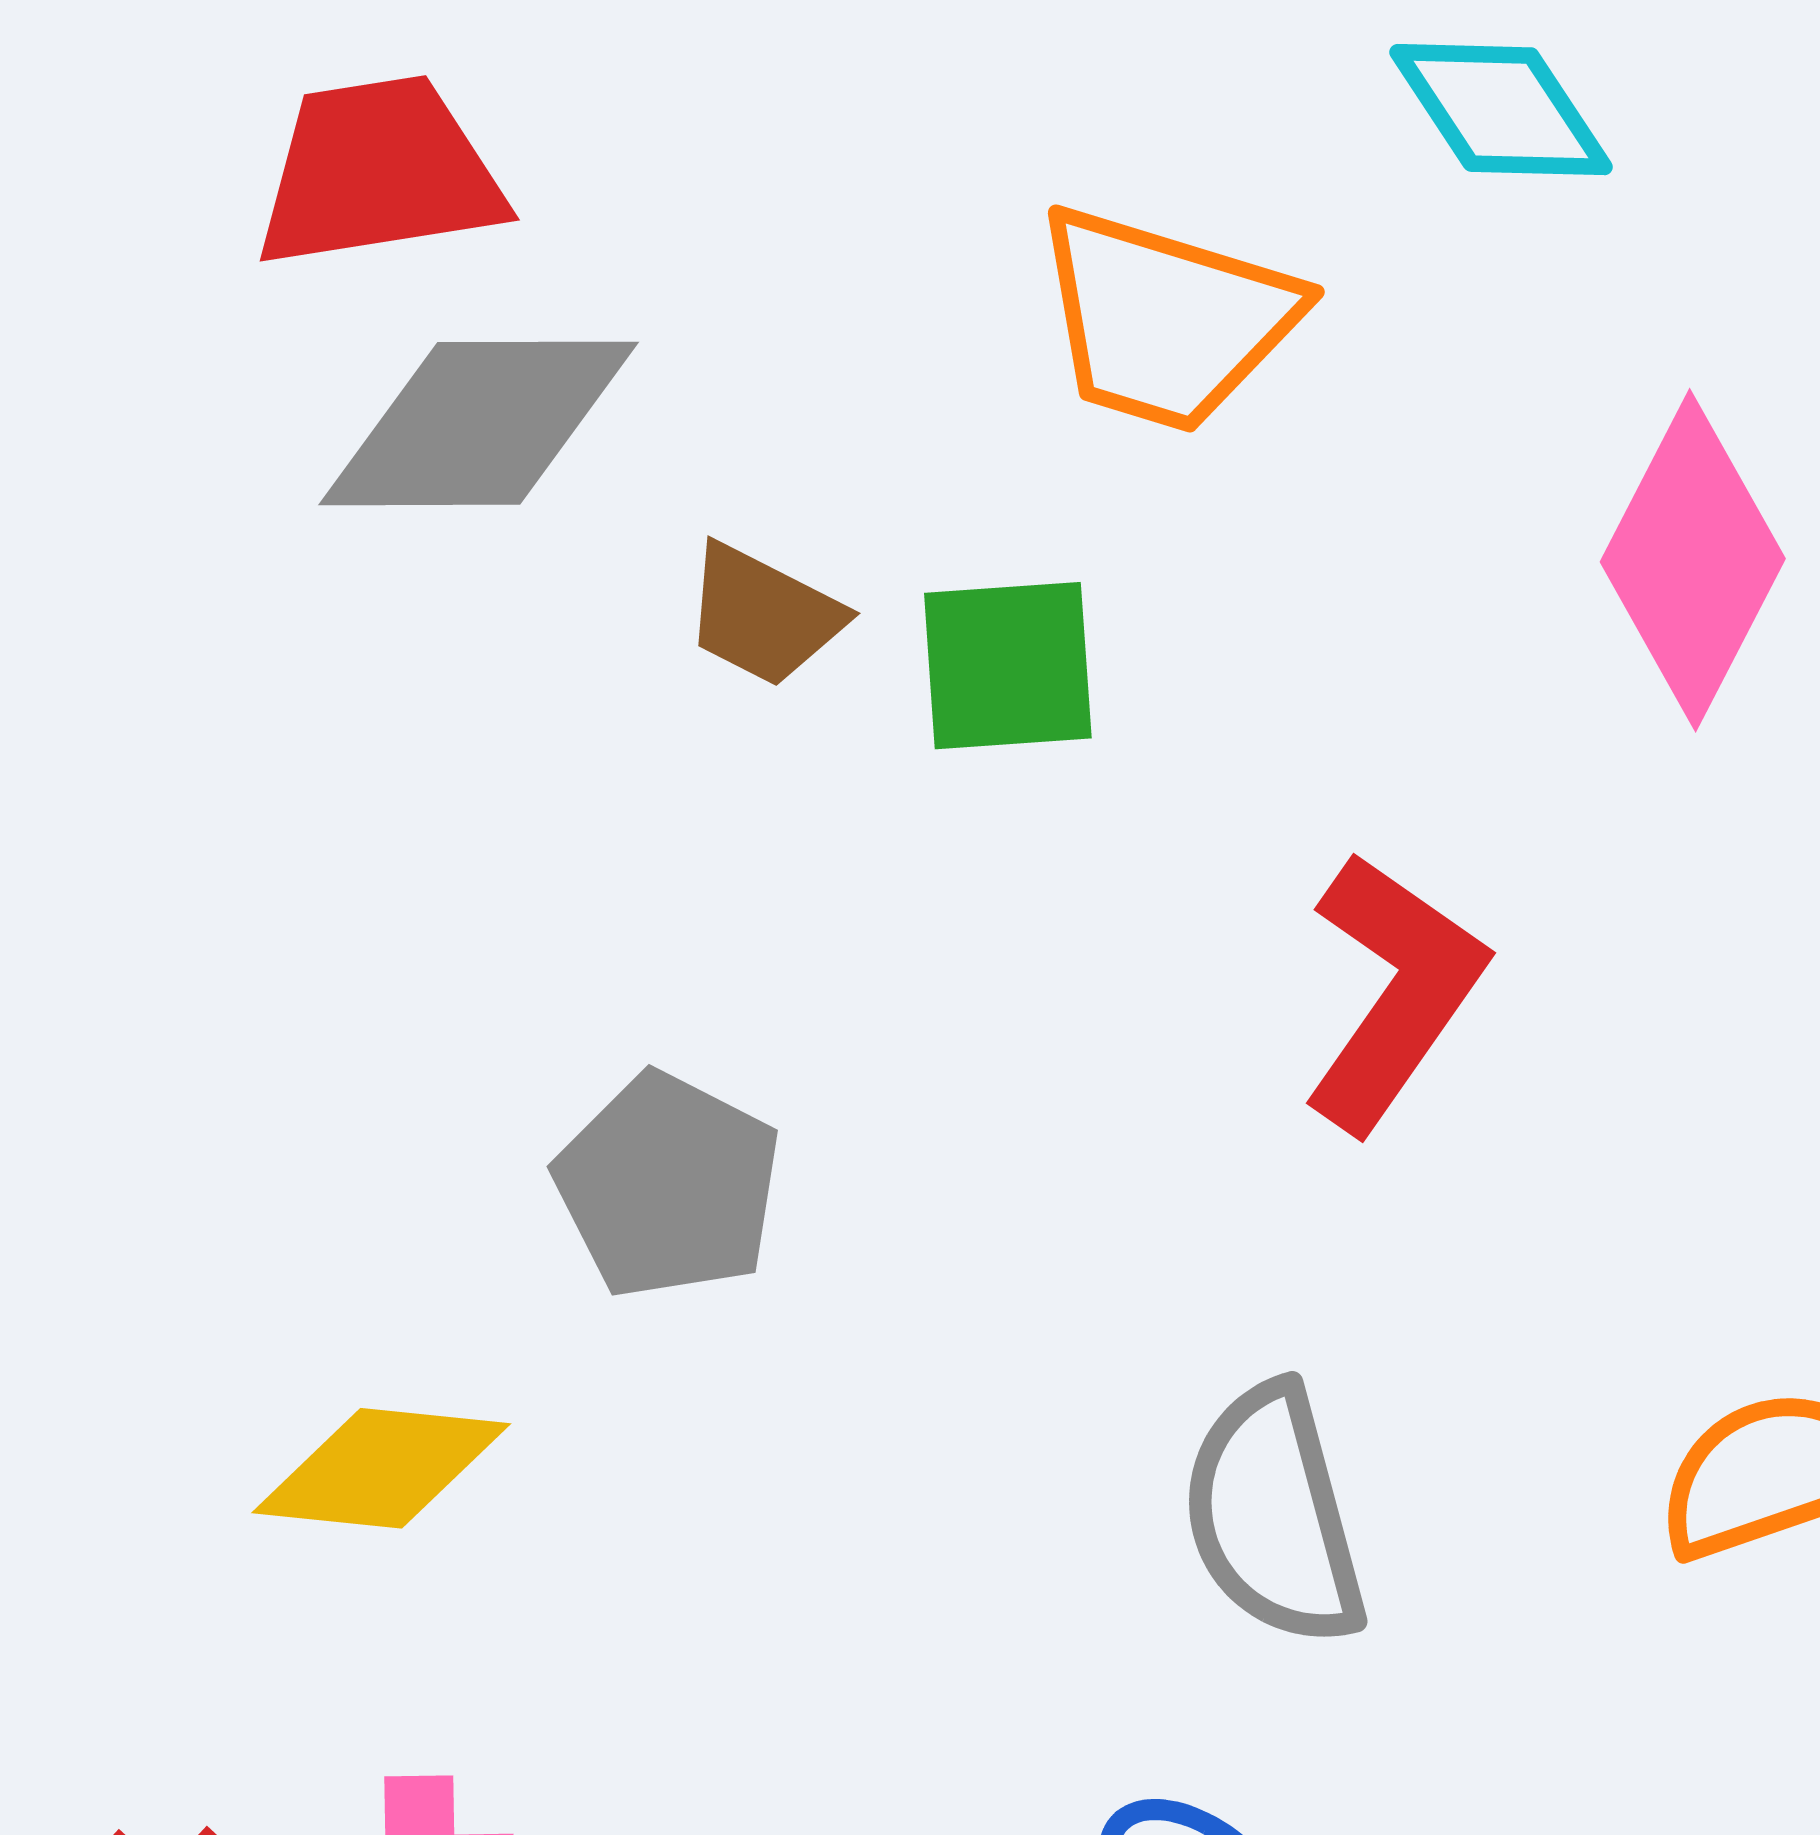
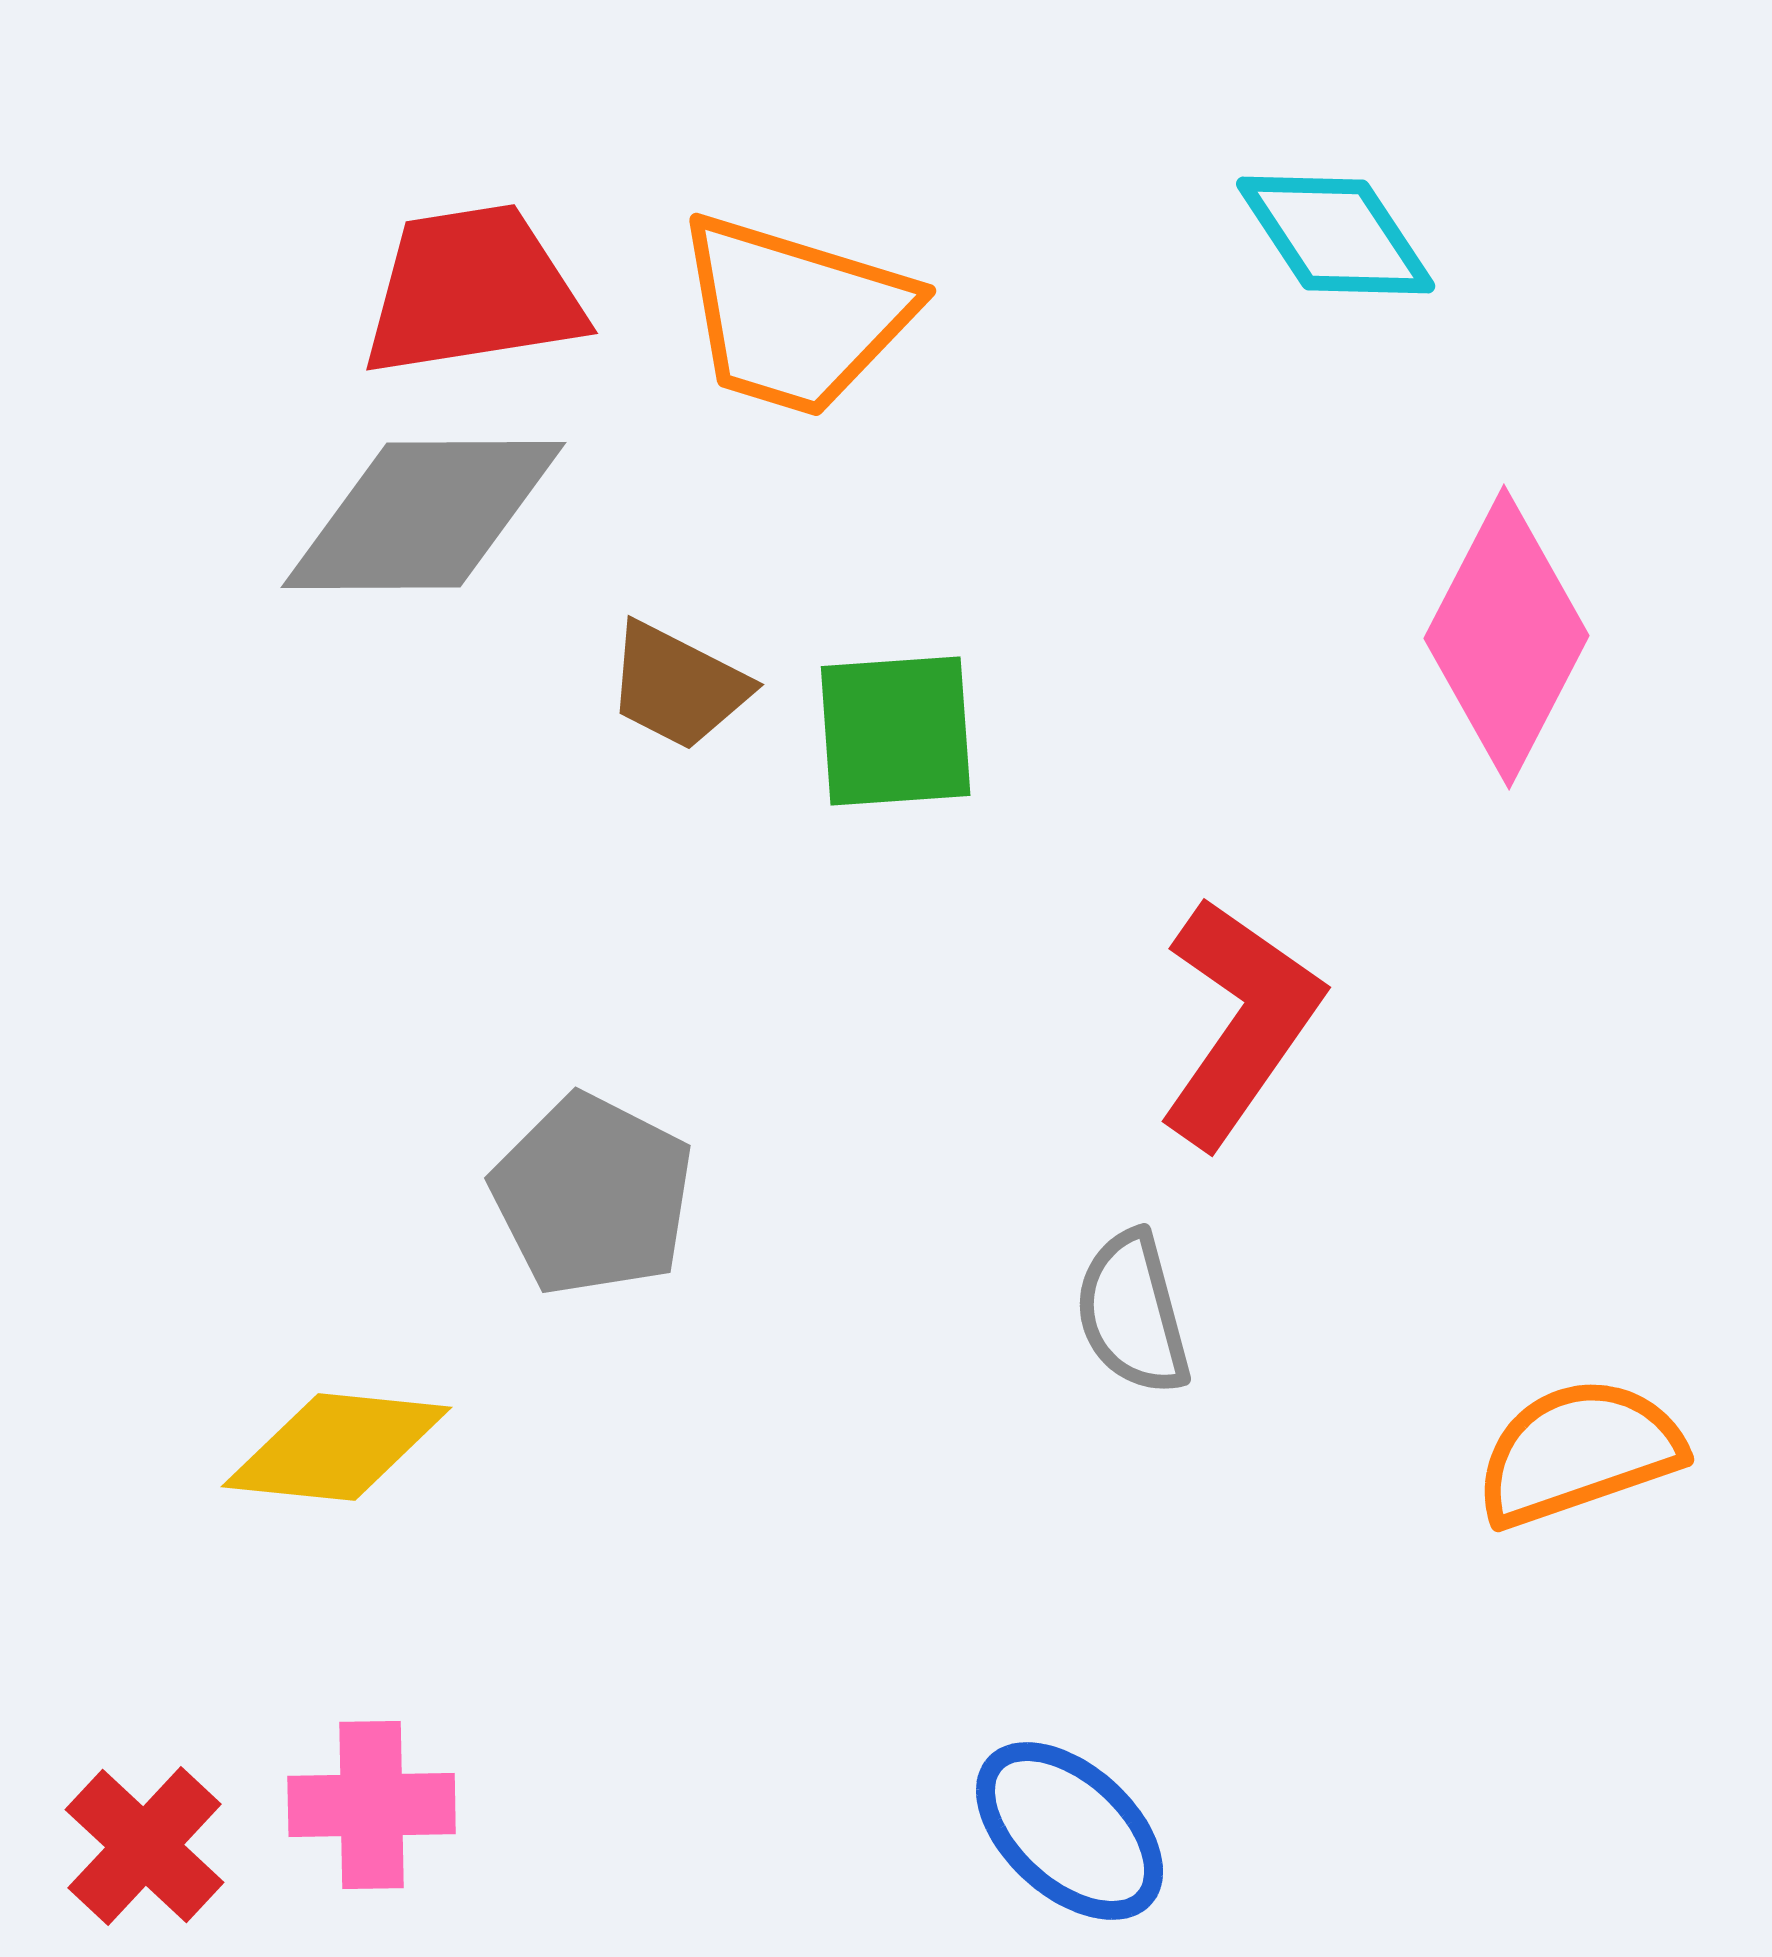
red trapezoid: (379, 172) -> (473, 291), moved
orange trapezoid: (1166, 319) -> (795, 315), moved
gray semicircle: (1273, 1515) -> (1133, 1313), moved, size x0.7

